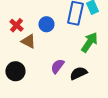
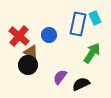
red cross: (16, 25) -> (19, 36), size x1.5
black circle: (15, 71) -> (28, 65), moved

